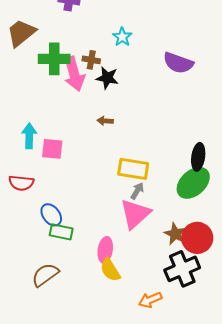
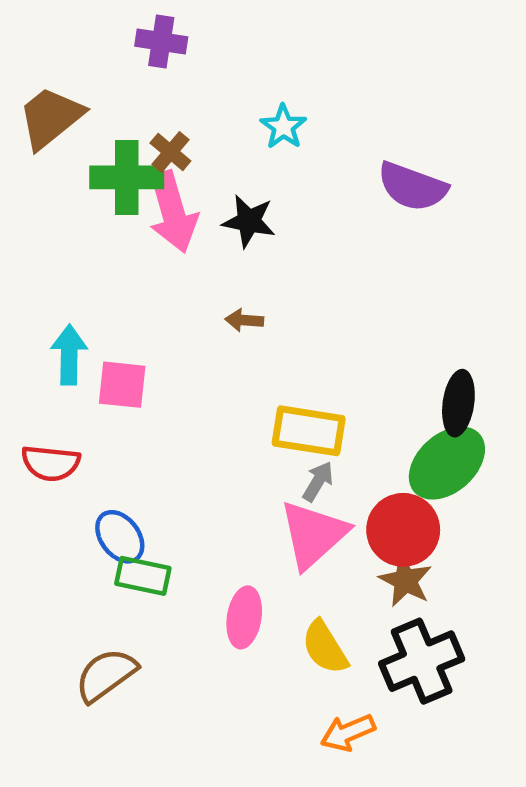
brown cross: (91, 60) -> (170, 152), moved, turned 30
red circle: (197, 238) -> (403, 530), moved
yellow semicircle: (110, 270) -> (325, 647), moved

